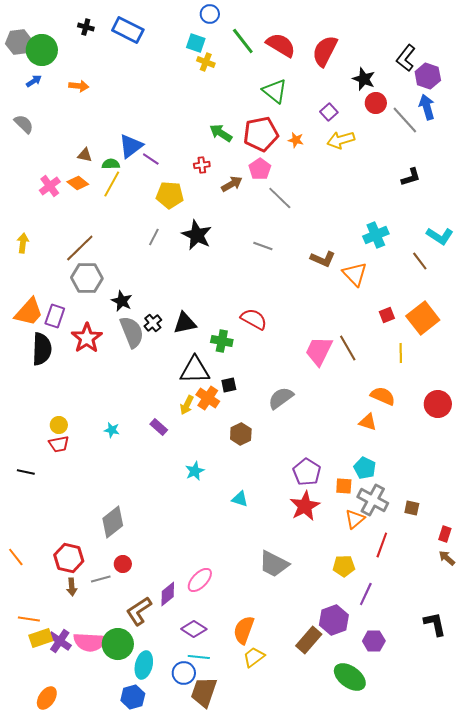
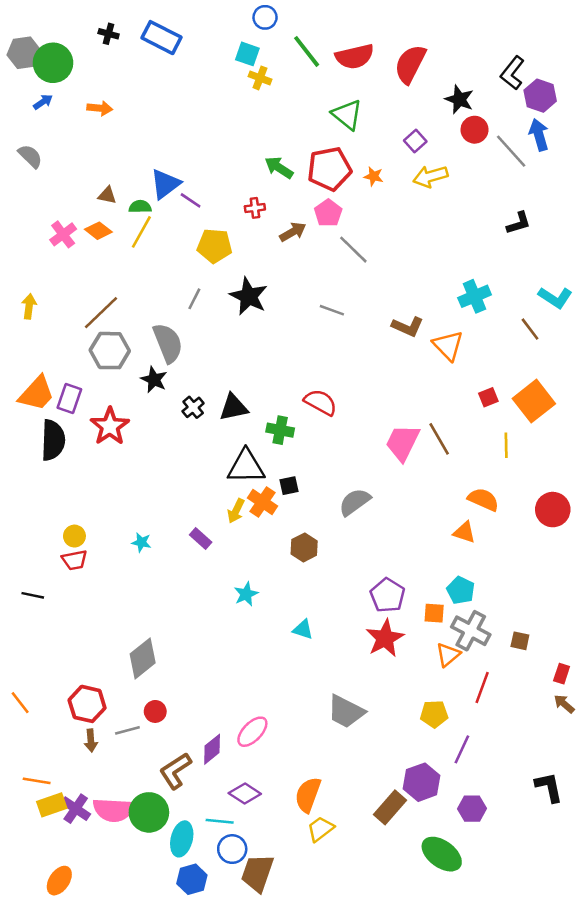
red semicircle: (281, 45) -> (355, 56), turned 136
gray semicircle: (132, 332) -> (168, 343), moved
cyan line: (199, 657) -> (220, 821), moved
blue hexagon: (133, 697) -> (192, 879), moved

